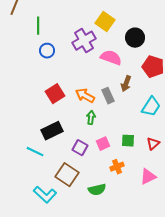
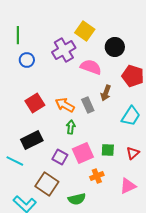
pink square: (103, 144) -> (83, 153), size x1.5

